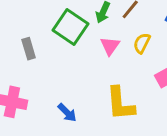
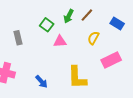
green square: (70, 27) -> (47, 25), size x0.6
pink triangle: (110, 46) -> (60, 41), moved, turned 48

